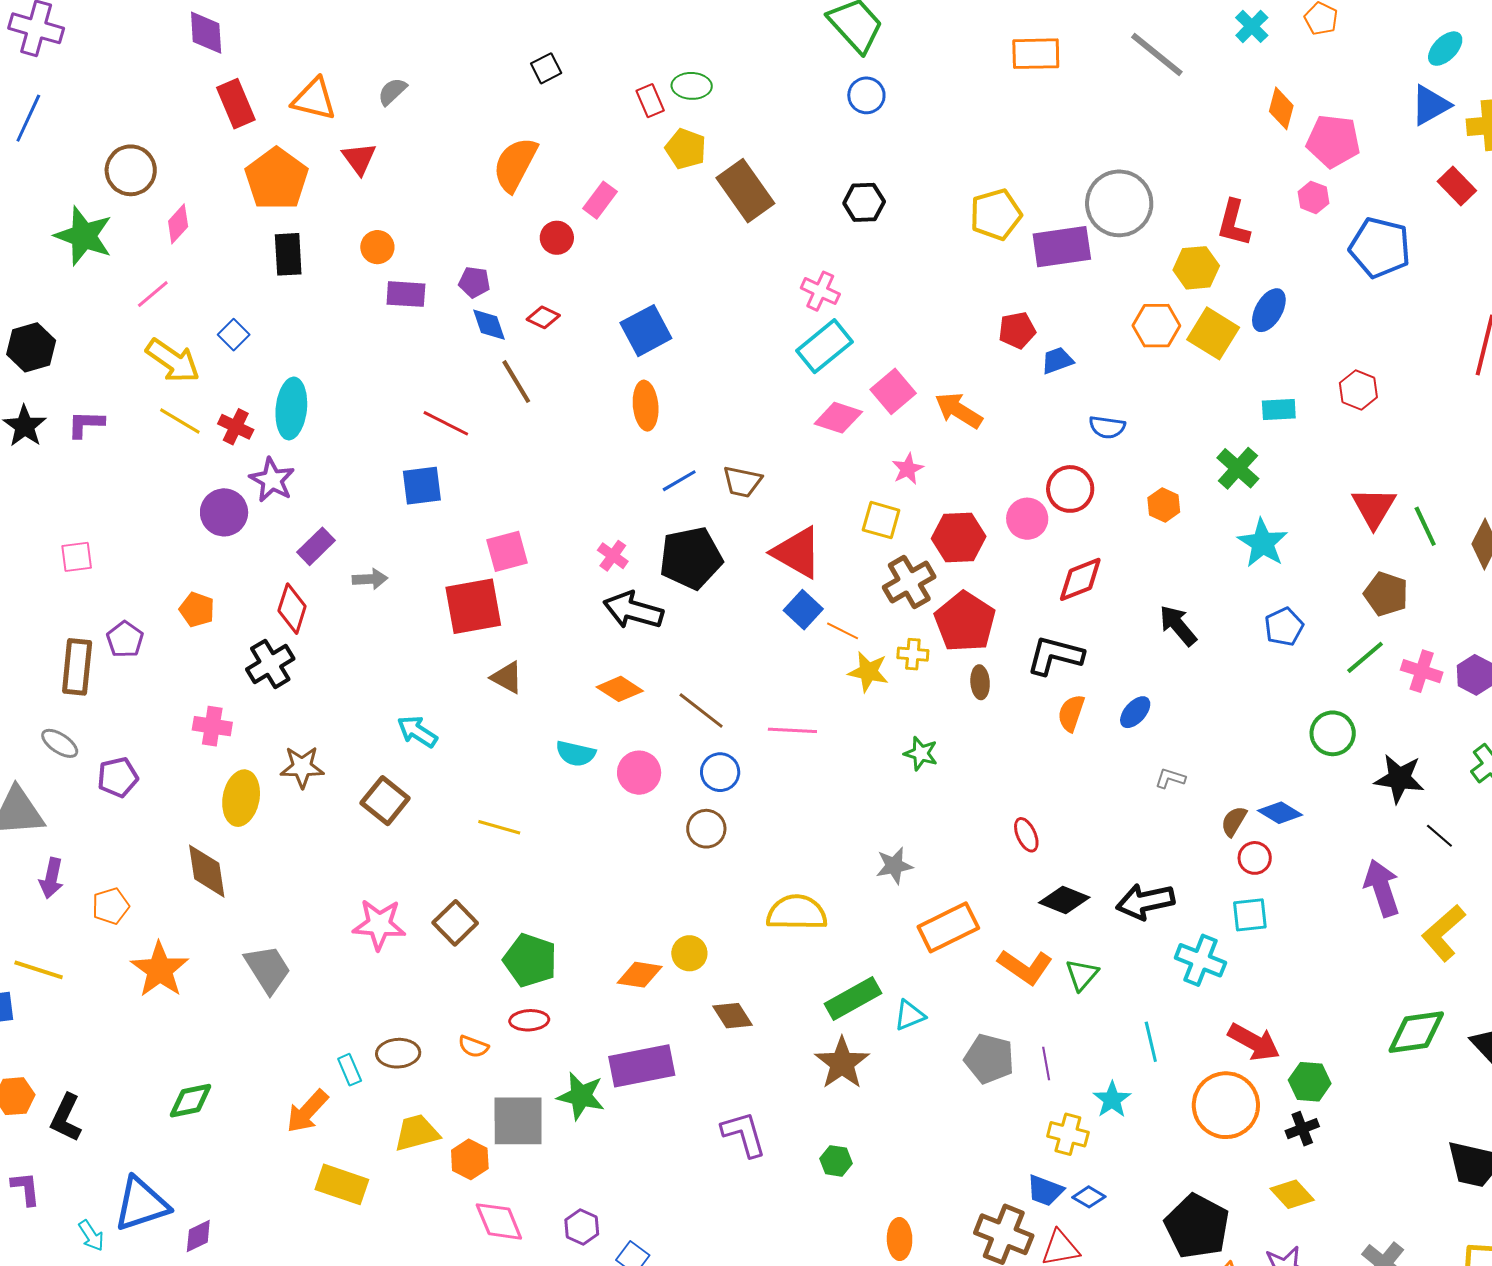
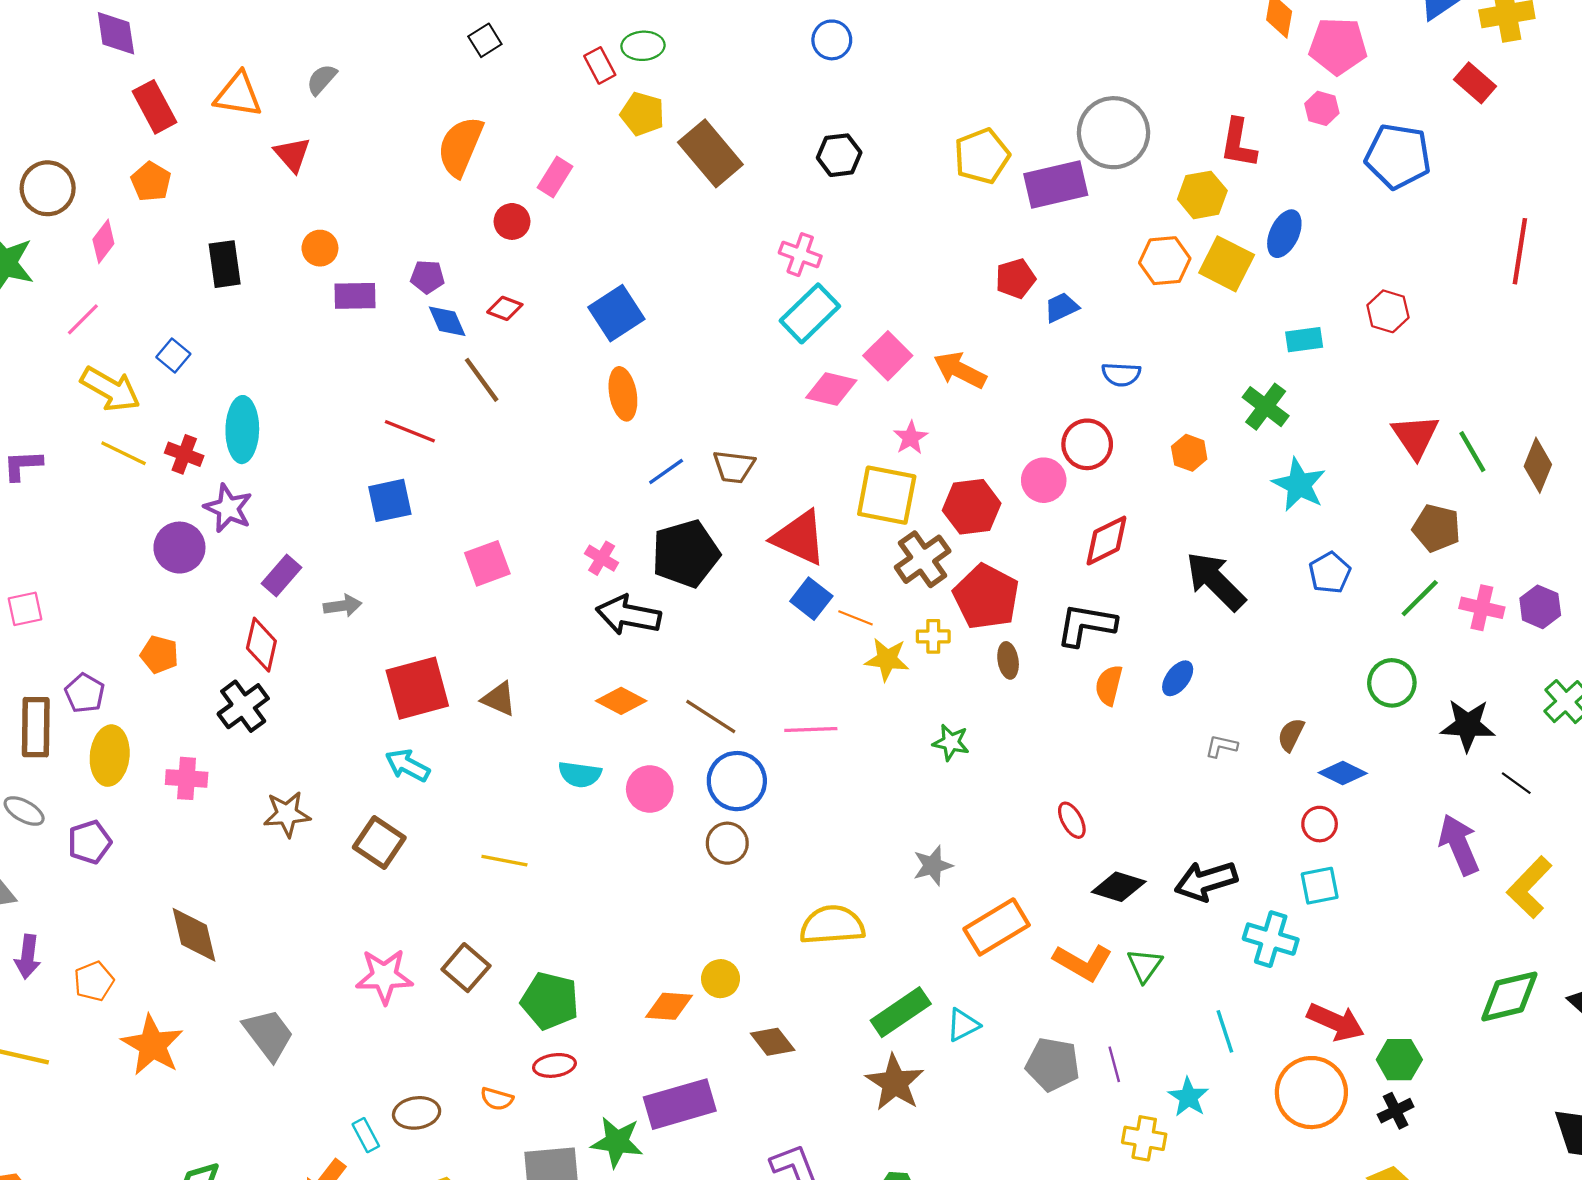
orange pentagon: (277, 179) -> (151, 182), moved, size x0.6
yellow square: (881, 520) -> (887, 495), size x1.5
red square: (473, 606) -> (417, 688), moved
black arrow: (1178, 625) -> (1216, 581), size x1.4
blue circle: (720, 772) -> (737, 781), size x1.4
yellow ellipse: (241, 798) -> (110, 756), moved
brown semicircle: (1234, 821) -> (1291, 735), moved

